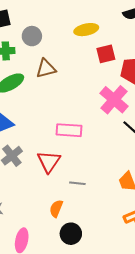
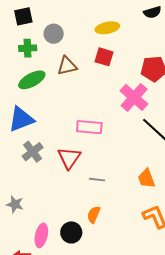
red square: (106, 54) -> (104, 57), moved, turned 30
orange semicircle: (56, 209) -> (94, 215), moved
black circle: (71, 234) -> (71, 232), moved

